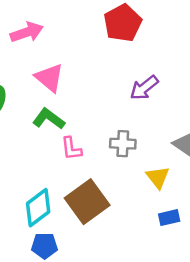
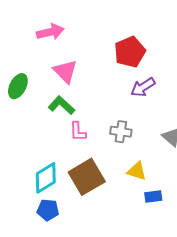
red pentagon: (123, 23) -> (130, 52), moved
yellow triangle: (158, 177) -> (137, 171), moved, turned -40

